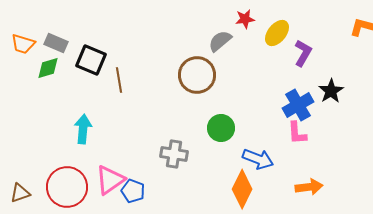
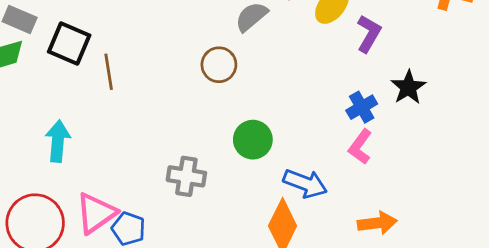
brown circle: (197, 75) -> (219, 65), size x0.7
blue cross: (298, 105) -> (362, 107), size x0.7
pink L-shape: (297, 133) -> (360, 147), turned 40

